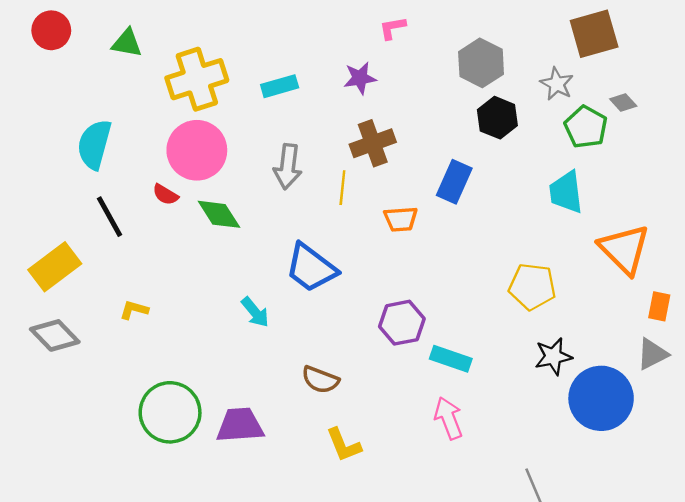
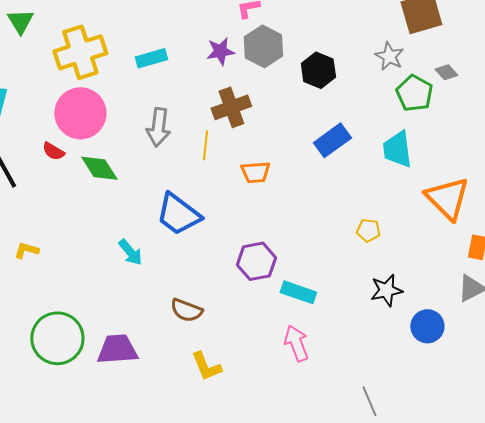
green triangle: (127, 43) -> (20, 21), turned 48
gray hexagon: (481, 63) -> (263, 46), moved
black hexagon: (497, 118) -> (318, 70), moved
blue rectangle: (454, 182) -> (332, 140), moved, turned 30
yellow pentagon: (532, 287) -> (368, 230), size x0.6
blue circle: (601, 398) -> (427, 326), size x0.6

